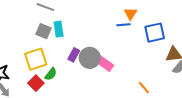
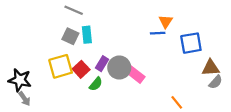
green semicircle: (51, 74) -> (96, 84), moved
red square: (36, 83) -> (81, 69), moved

